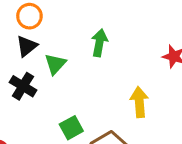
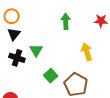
green arrow: (99, 43) -> (66, 21), moved
green triangle: (55, 64) -> (36, 50), moved

